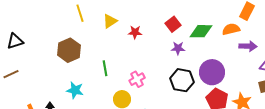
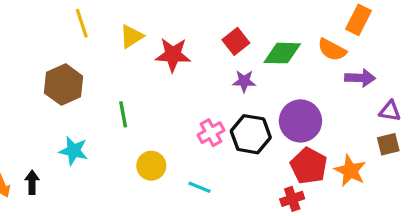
orange semicircle: (231, 29) -> (332, 50), turned -138
red star: (135, 32) -> (173, 55), size x1.5
pink cross: (137, 79) -> (211, 133), moved

